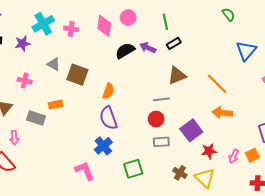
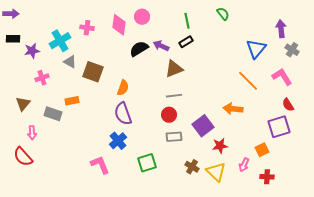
green semicircle: (229, 14) -> (223, 14), moved
green line: (165, 22) -> (187, 21), moved
cyan cross: (43, 24) -> (60, 41), moved
purple star: (23, 43) -> (32, 51), moved
brown triangle: (177, 76) -> (174, 69), moved
pink cross: (25, 81) -> (42, 78), turned -32
orange line: (217, 84) -> (248, 81), moved
pink arrow: (234, 156) -> (244, 165), moved

